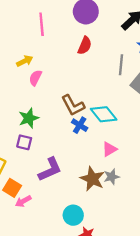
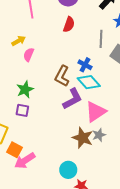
brown L-shape: (73, 105) -> (62, 76), turned 60
blue cross: (80, 125) -> (85, 65), moved
pink triangle: (109, 149) -> (96, 112), size x1.6
purple L-shape: (50, 169) -> (72, 99), moved
pink arrow: (23, 201) -> (25, 161), size x1.5

